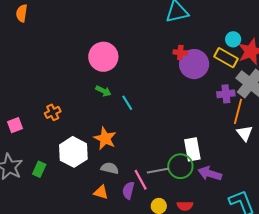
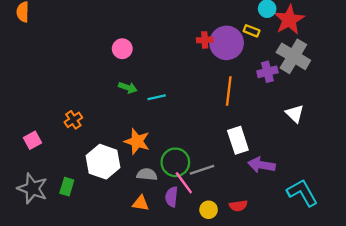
red cross: (180, 52) -> (205, 40), moved
pink circle: (103, 57) -> (122, 49), size x0.6
yellow rectangle: (226, 58) -> (252, 31), moved, size x0.6
cyan line: (127, 103) -> (157, 97), turned -63
orange line: (238, 111) -> (229, 91), moved
green circle: (180, 166) -> (175, 162), moved

